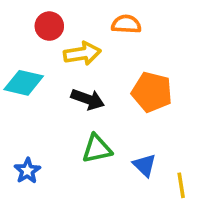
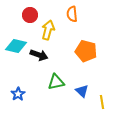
orange semicircle: (126, 24) -> (72, 14), turned -98
yellow arrow: (82, 54) -> (48, 30), turned -66
black arrow: (88, 99) -> (39, 55), moved

